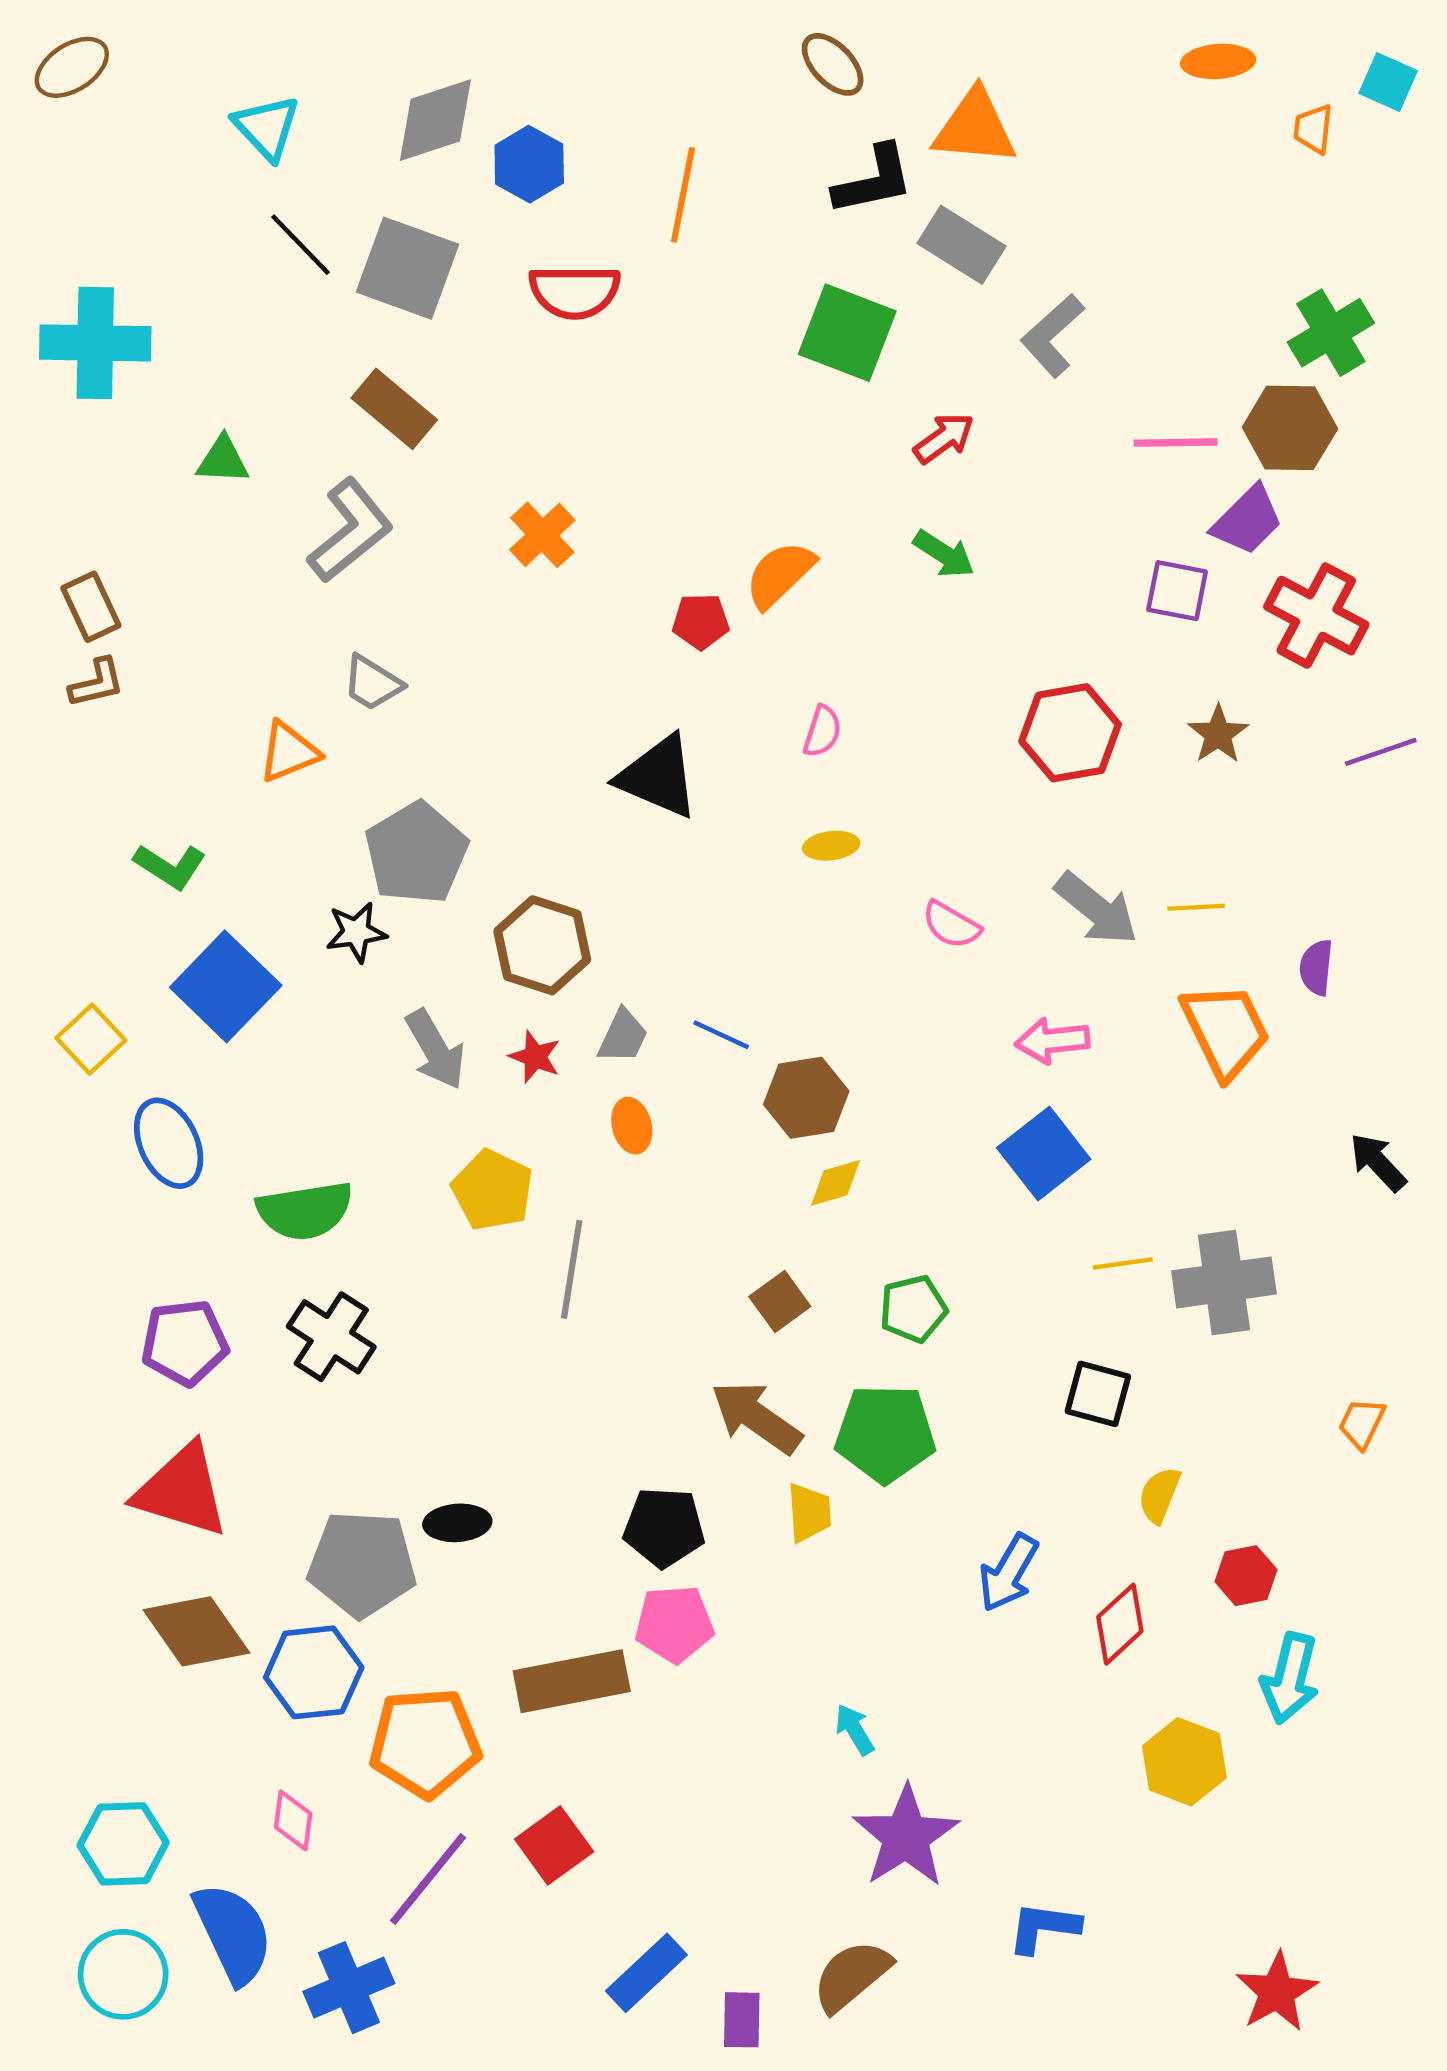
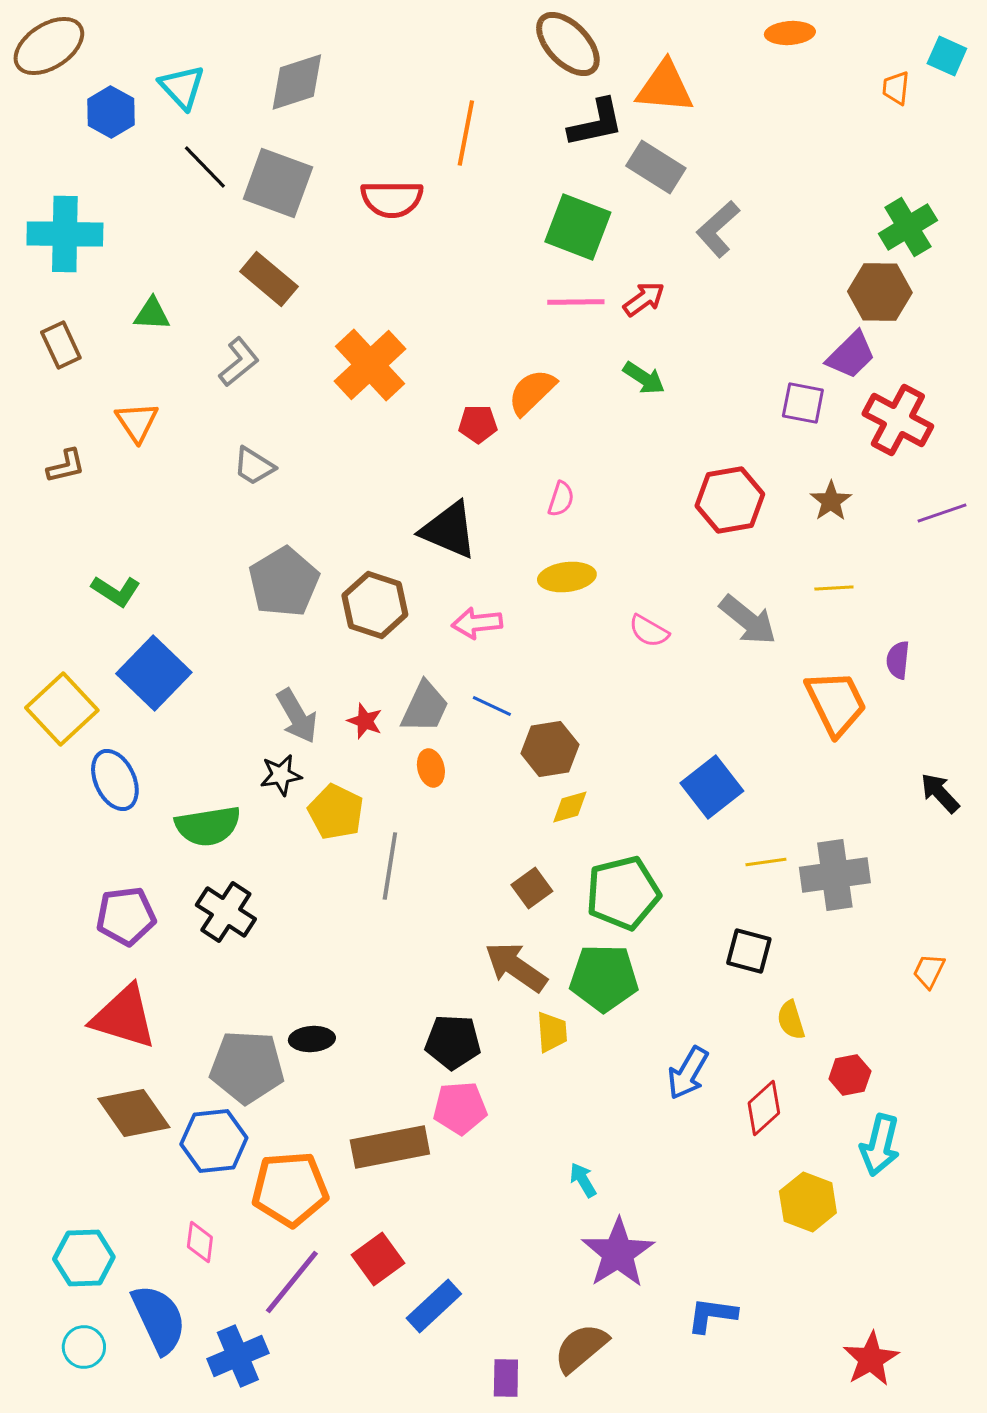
orange ellipse: (1218, 61) -> (790, 33), moved
brown ellipse: (833, 64) -> (568, 44), size x1.5
brown ellipse: (72, 67) -> (49, 46), size x1.4
blue hexagon: (529, 164) -> (111, 112), moved
pink line: (1176, 443) -> (576, 302), moved
gray L-shape: (350, 531) -> (239, 362), size x0.7
orange cross: (542, 535) -> (370, 365), size x1.6
brown rectangle: (91, 607) -> (61, 345), moved
orange triangle: (289, 752) -> (137, 422), moved, turned -42
yellow ellipse: (831, 846) -> (567, 577), size x1.5
yellow line: (1196, 907) -> (834, 588), moved
black star: (356, 932) -> (281, 775), moved
brown hexagon: (542, 945) -> (375, 605), moved
gray trapezoid: (623, 1036) -> (425, 707), size x1.4
yellow square: (91, 1039) -> (62, 709), size x1.5
pink arrow: (1052, 1041) -> (477, 623), moved
green pentagon: (913, 1309) -> (623, 893), size x1.6
yellow semicircle: (1159, 1495) -> (791, 1020), turned -39
blue rectangle: (646, 1973) -> (434, 1306), moved
cyan circle: (123, 1974) -> (84, 1347), size x0.7

